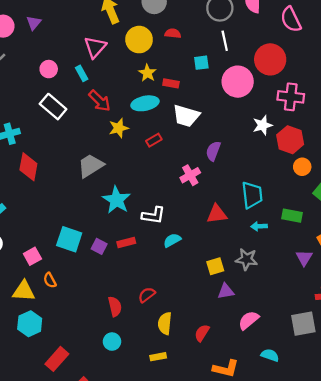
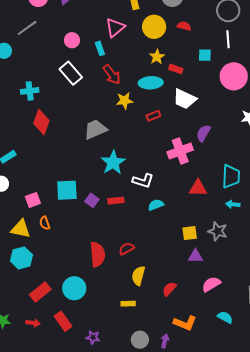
pink cross: (190, 175) -> (180, 151), size x1.4
cyan square: (69, 239) -> (67, 190), turned -30
red semicircle: (115, 306) -> (97, 254), size x1.4
cyan circle: (112, 342) -> (74, 288), moved, size x1.5

